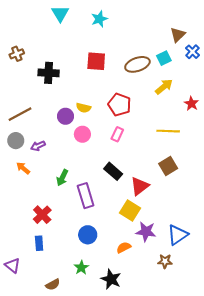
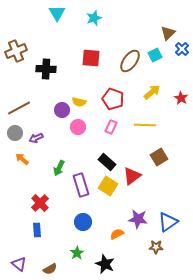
brown cross: (17, 54) -> (16, 51), size x1.5
brown ellipse: (137, 64) -> (130, 61), turned -35
yellow arrow: (164, 87) -> (152, 92), moved
yellow line: (168, 131) -> (145, 125), moved
yellow square: (130, 210) -> (108, 186), moved
purple triangle: (13, 265) -> (19, 264), moved

